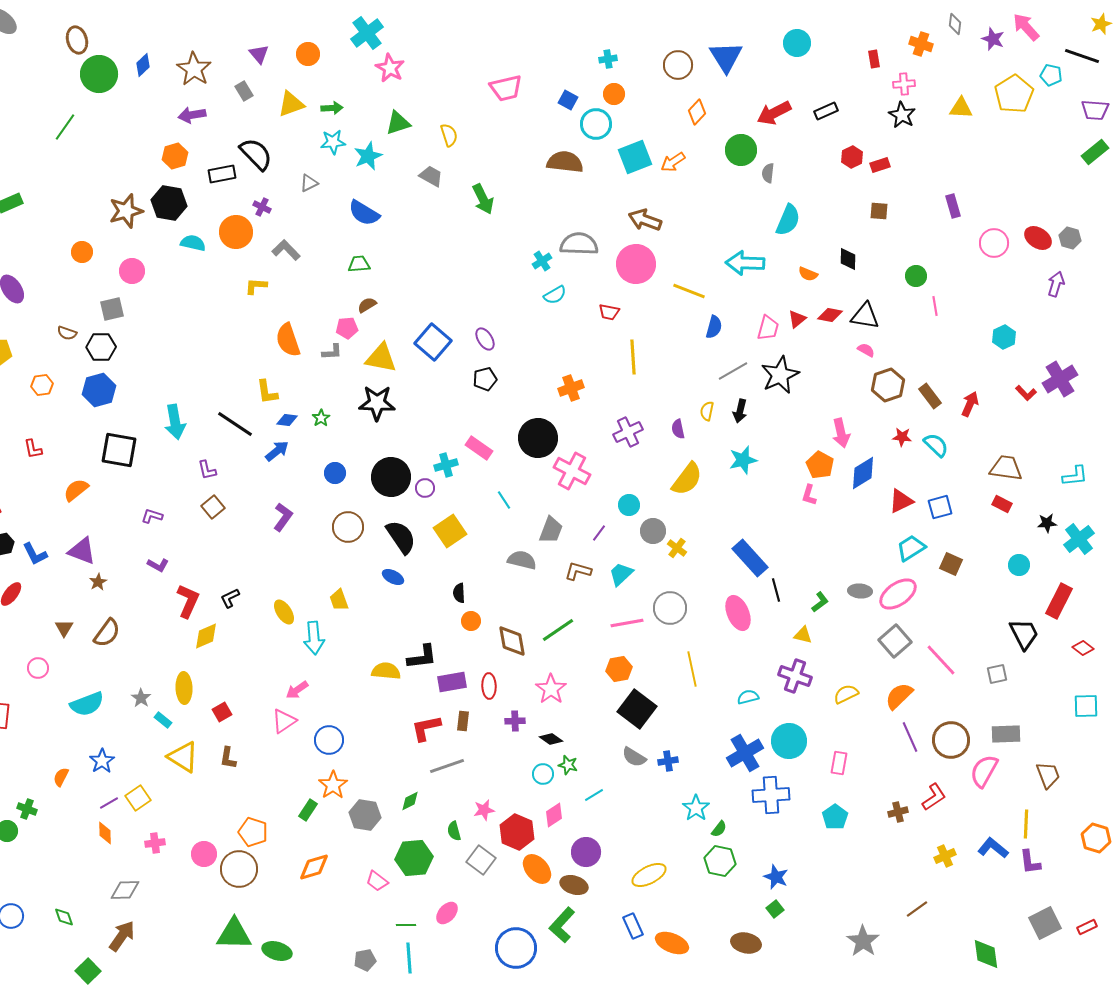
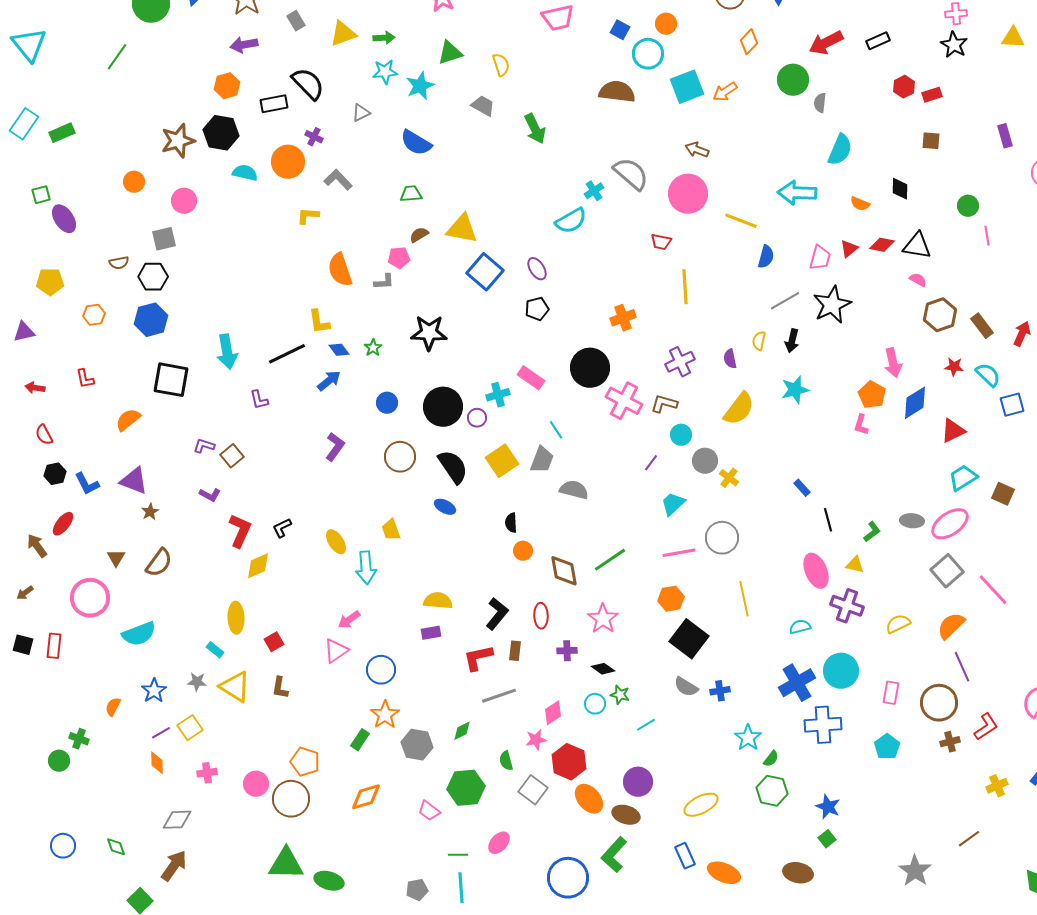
brown arrow: (645, 220) -> (697, 150), size x0.7
gray semicircle: (579, 244) -> (631, 174), turned 39
cyan semicircle: (555, 295) -> (571, 221), moved, size x1.4
brown semicircle: (67, 333) -> (119, 263), turned -30
yellow triangle: (381, 358) -> (462, 229), moved
blue diamond: (287, 420) -> (339, 350), turned 45
black line: (235, 424) -> (287, 354), turned -60
brown square: (213, 507) -> (232, 456), moved
blue square: (940, 507) -> (1012, 405), moved
gray trapezoid: (551, 530) -> (542, 460), moved
blue rectangle: (750, 558) -> (802, 488), size x0.5
brown L-shape: (578, 571) -> (664, 404), moved
pink ellipse: (738, 613) -> (816, 571), moved
black L-shape: (422, 657) -> (497, 614), moved, turned -44
pink circle: (38, 668) -> (90, 598), size x1.8
purple rectangle: (452, 682) -> (431, 633), moved, size x0.7
gray star: (141, 698) -> (197, 682), moved, turned -30
brown circle: (951, 740) -> (939, 703), moved
pink diamond: (554, 815) -> (553, 713), moved

